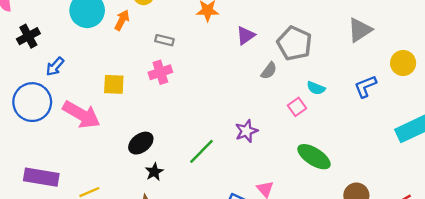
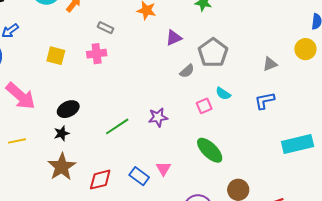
gray triangle: (360, 30) -> (270, 64), moved, size x0.7
yellow circle: (403, 63) -> (305, 49), moved
pink arrow: (81, 115) -> (21, 96), moved
black star: (154, 172) -> (62, 133), moved

